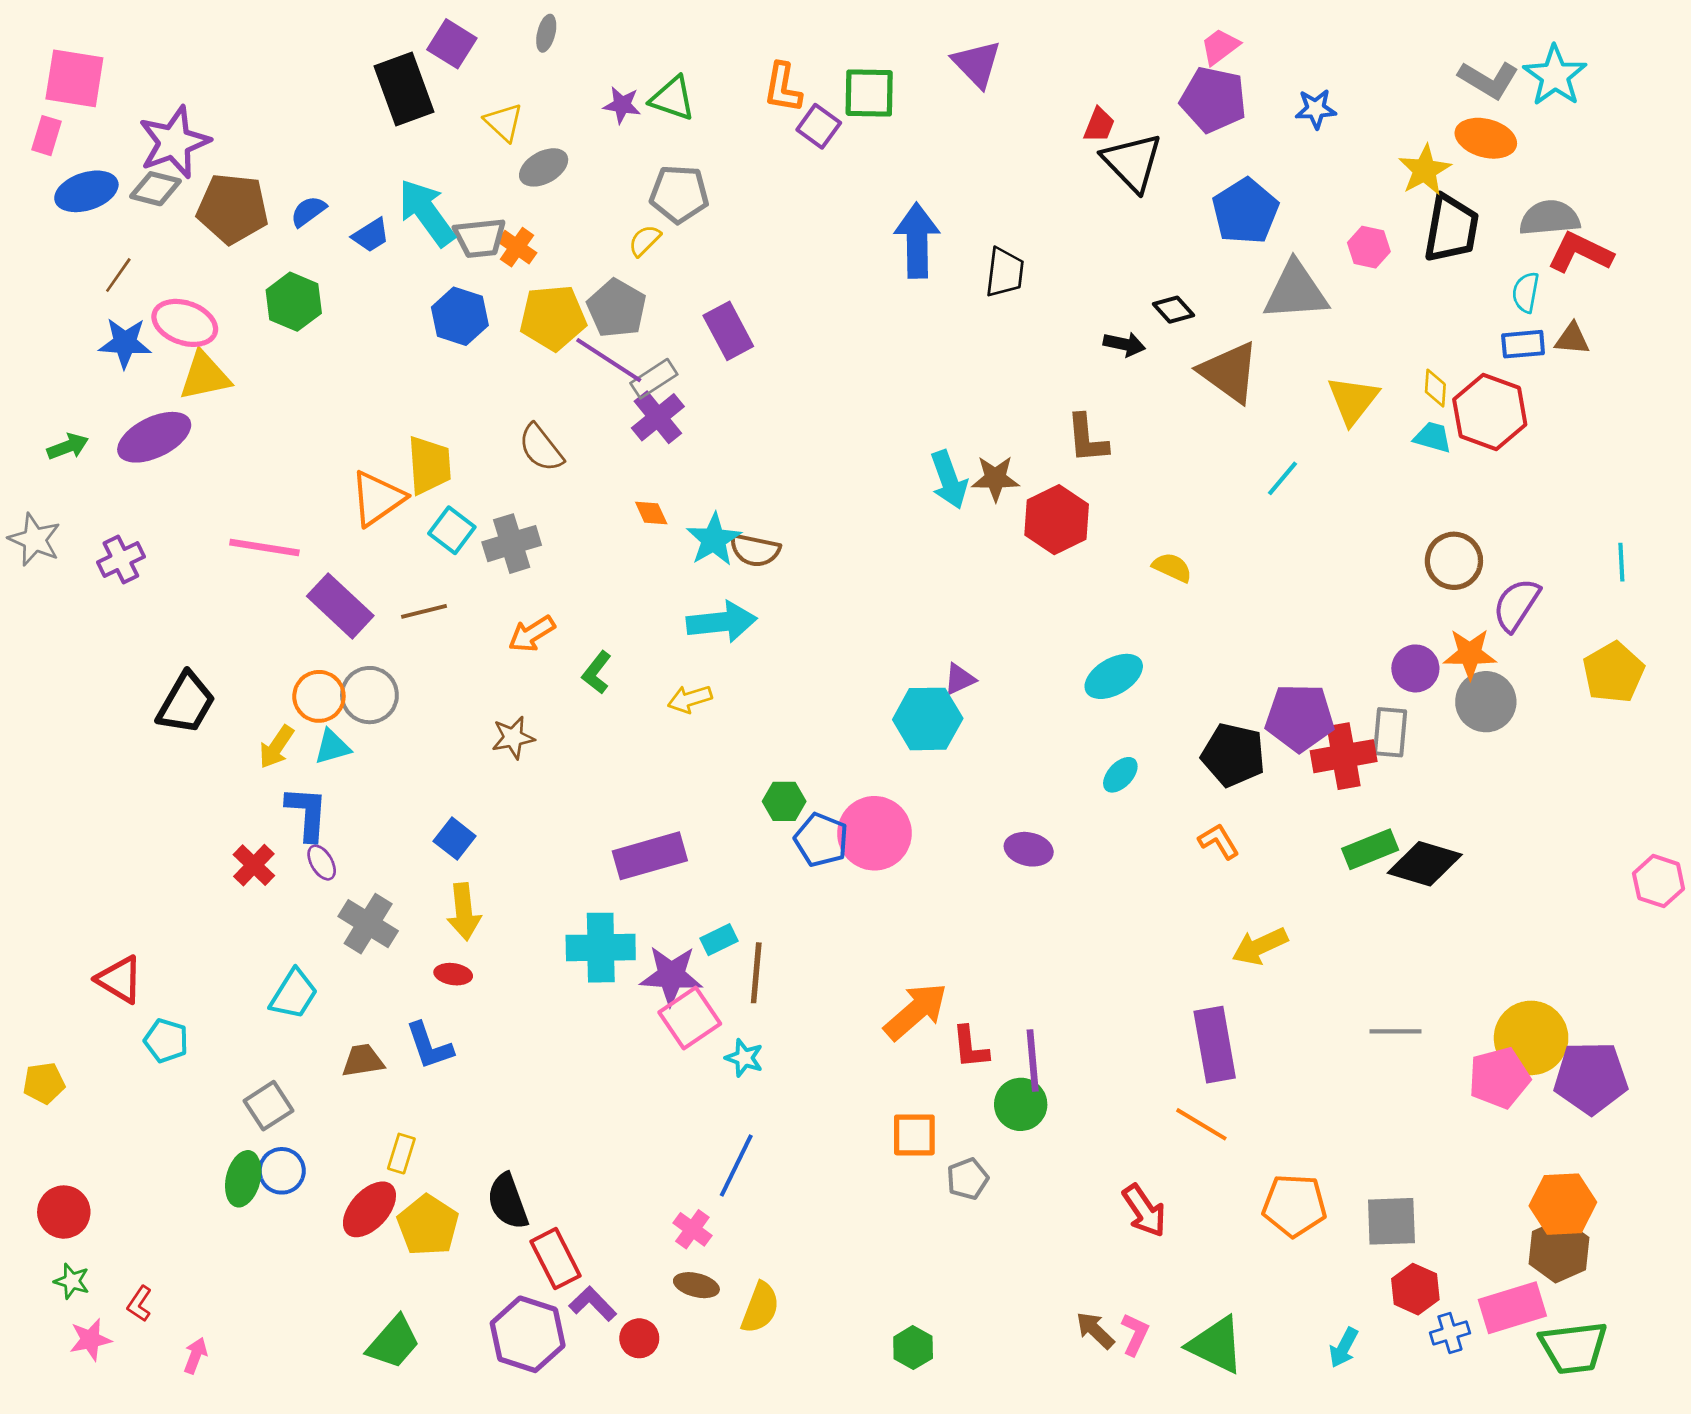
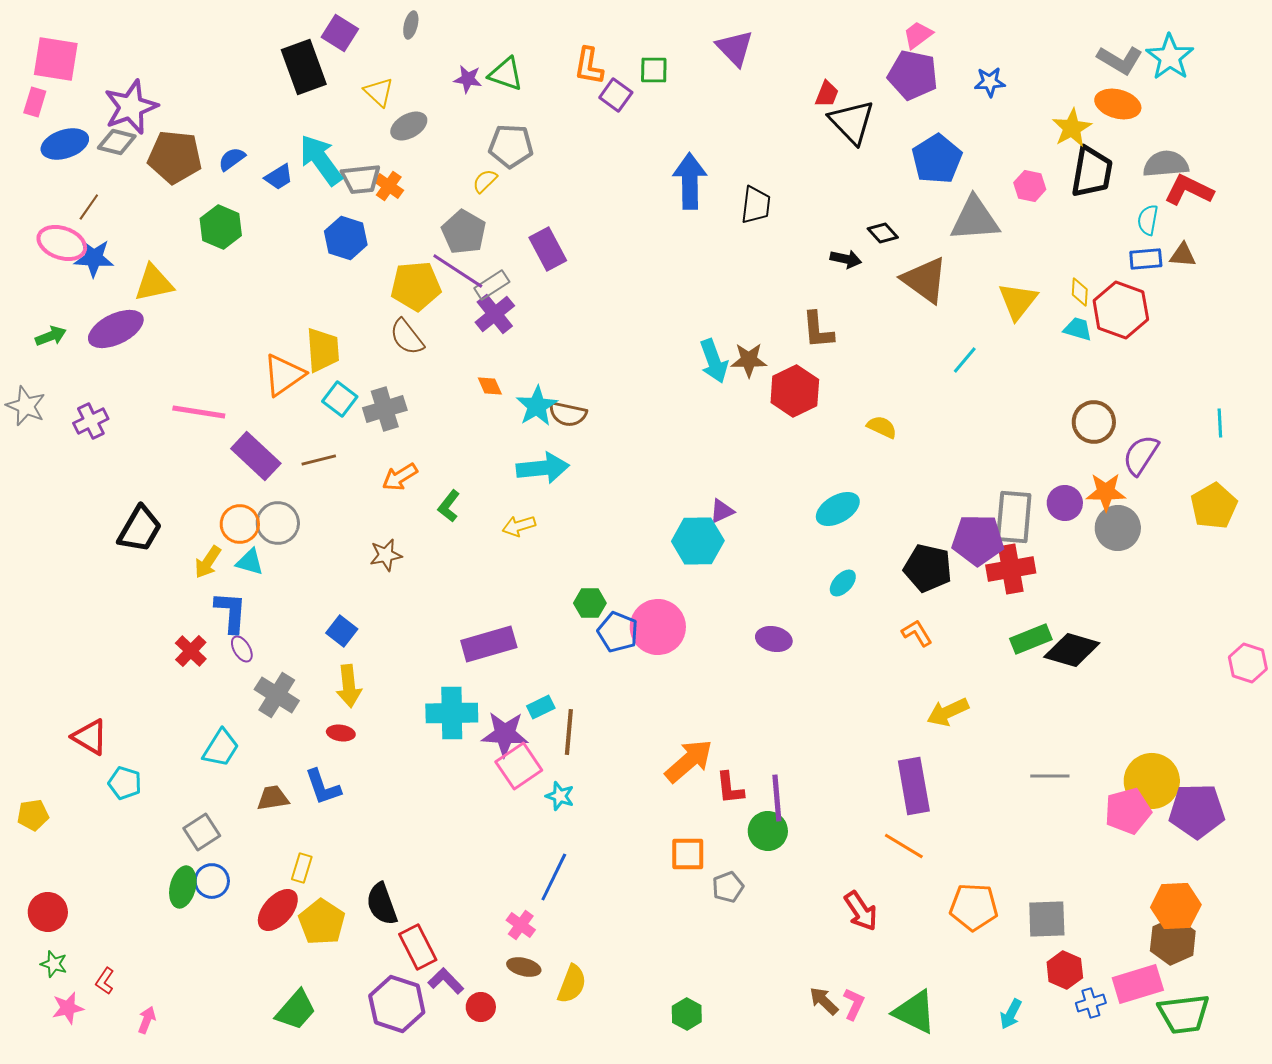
green square: (869, 93) -> (654, 70), size x0.7
yellow pentagon: (553, 318) -> (416, 286), moved
pink ellipse: (185, 323) -> (62, 243), moved
gray rectangle: (1390, 732) -> (1014, 517), moved, size x1.4
cyan triangle: (332, 747) -> (250, 562), turned 32

